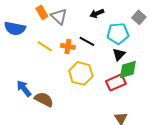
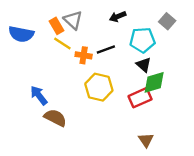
orange rectangle: (42, 12) -> (56, 26), moved
black line: (87, 41) -> (106, 49), turned -49
yellow line: (45, 46) -> (62, 44), moved
black triangle: (119, 54) -> (144, 65), turned -32
blue arrow: (24, 88) -> (39, 95), moved

